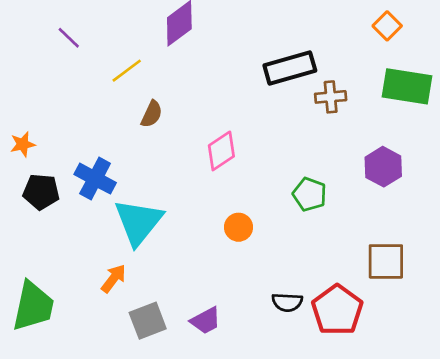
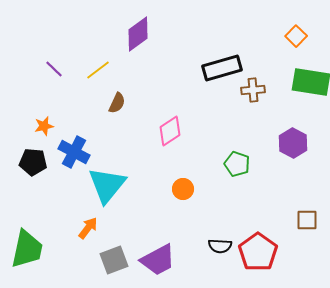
purple line: (69, 38) -> (54, 69), moved
orange star: (23, 144) -> (44, 126), moved
brown square: (386, 261) -> (307, 220), moved, size x0.7
purple trapezoid: (206, 321) -> (158, 260), size x1.5

